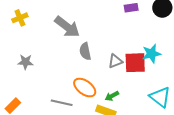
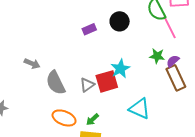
gray arrow: (67, 27) -> (32, 64), size x0.6
gray semicircle: (85, 51) -> (56, 83), size x1.4

